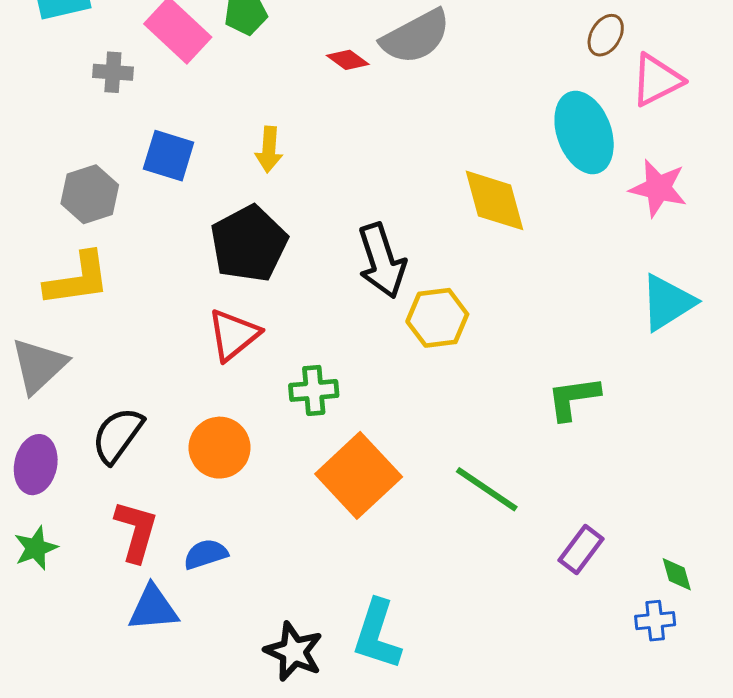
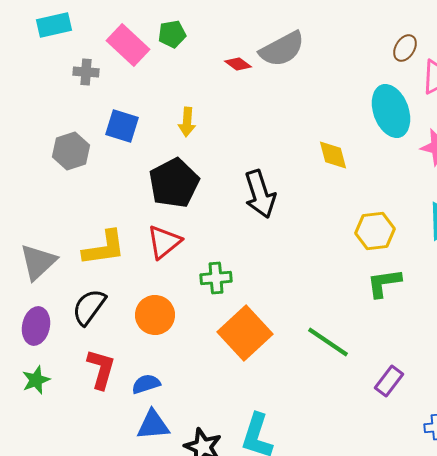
yellow diamond: (494, 200) -> (333, 155), size x0.7
yellow L-shape: (77, 279) -> (104, 248), moved
yellow hexagon: (437, 318) -> (375, 231), moved
blue triangle: (153, 608) -> (153, 425), moved

